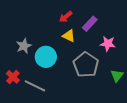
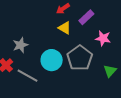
gray star: (24, 46) -> (20, 45), moved
cyan circle: (46, 57) -> (52, 60), moved

